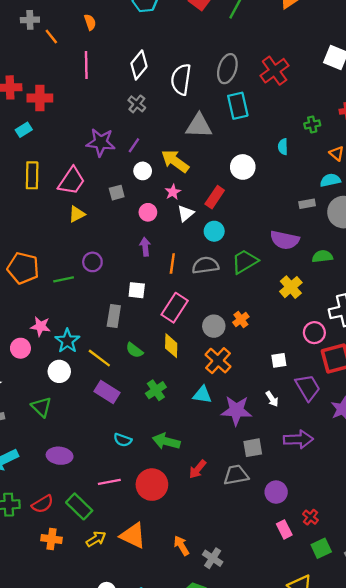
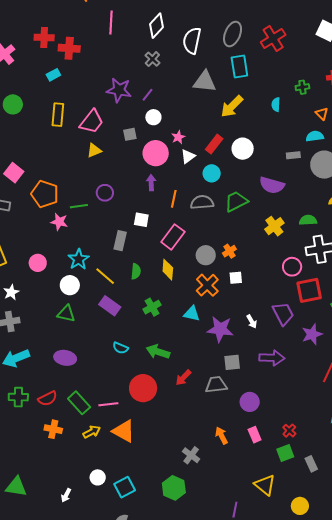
yellow arrow: (175, 161) -> (232, 106), moved, turned -85
white circle: (243, 167) -> (243, 149), moved
pink circle: (148, 212) -> (156, 153), size x1.6
green semicircle: (322, 256) -> (308, 220), moved
pink star: (40, 326) -> (59, 222), moved
green semicircle: (134, 350) -> (136, 271), turned -126
white square: (279, 360) -> (236, 278), moved
green triangle: (41, 407) -> (66, 314), moved, turned -36
pink line: (109, 482) -> (108, 404), moved
red cross: (310, 517) -> (289, 431), moved
orange arrow: (181, 546) -> (221, 436), moved

